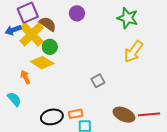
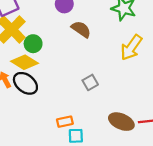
brown semicircle: (48, 24) -> (81, 29), moved
black ellipse: (52, 117) -> (25, 83), moved, turned 50

